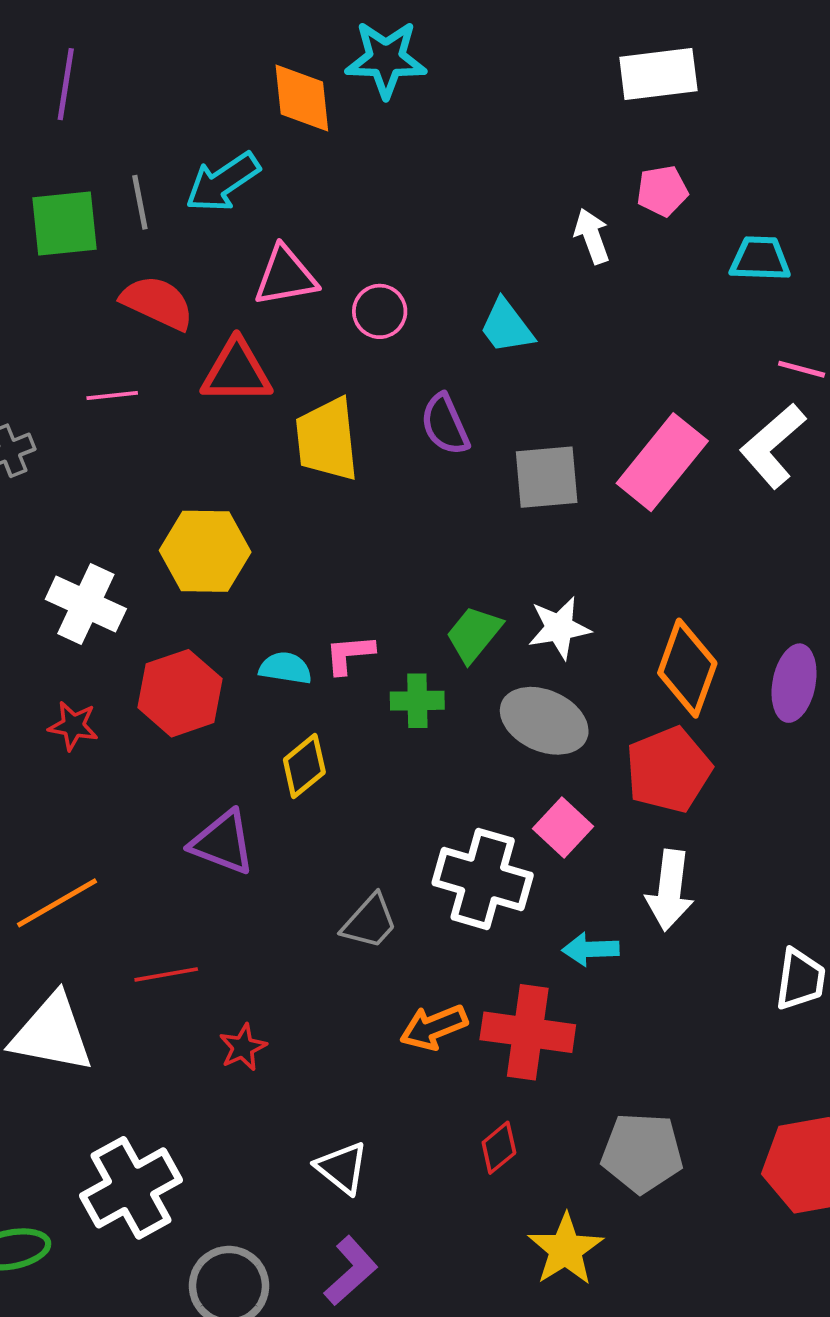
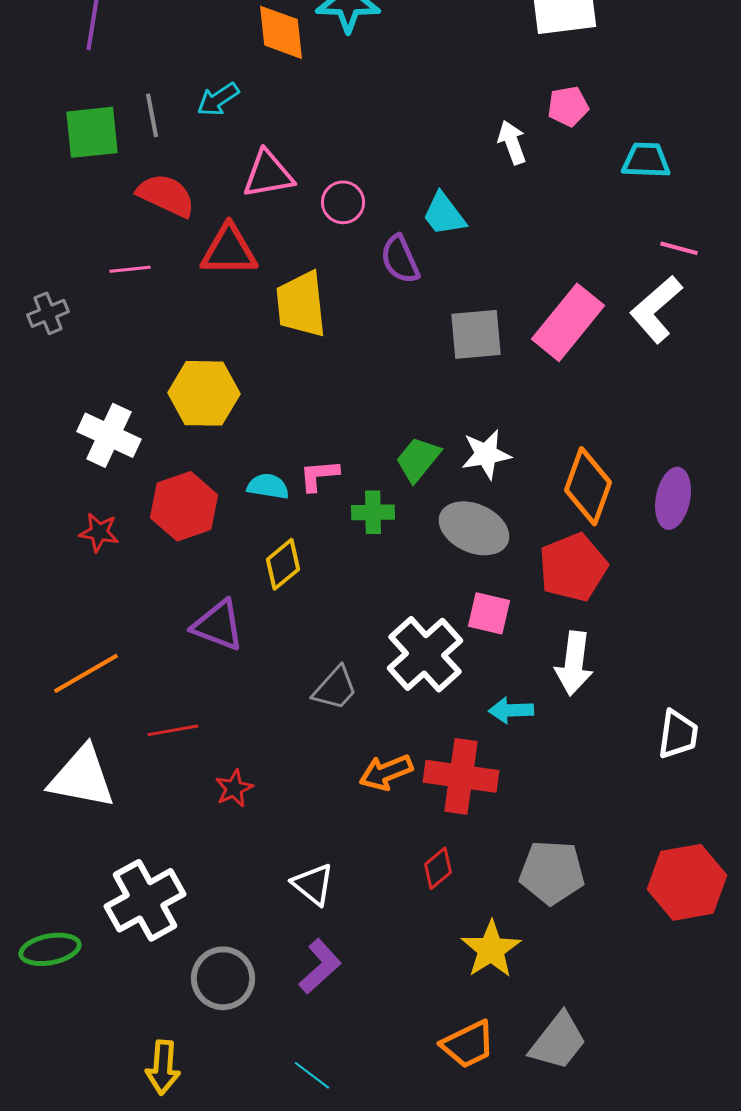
cyan arrow: (223, 182) -> (218, 99), size x0.7
purple semicircle: (445, 424) -> (400, 259), moved
pink square: (563, 828) -> (489, 613), turned -30
white cross: (483, 879) -> (425, 654), turned 32

